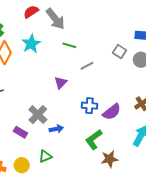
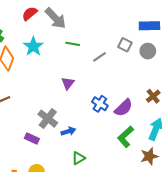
gray line: (87, 66) -> (100, 57), moved
blue cross: (90, 106) -> (100, 104), turned 35
green L-shape: (94, 140) -> (126, 137), moved
green triangle: (45, 156) -> (78, 158), moved
brown star: (109, 159) -> (149, 156), moved

